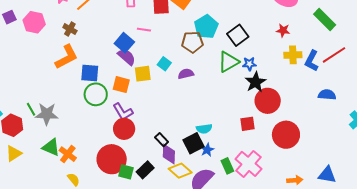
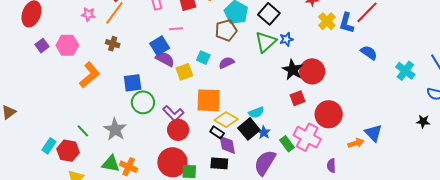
brown cross: (70, 29) -> (113, 44), moved
blue square: (124, 43) -> (160, 46), turned 30
yellow cross: (293, 55) -> (327, 21), turned -30
orange L-shape: (67, 57) -> (90, 75), moved
black star: (256, 82) -> (293, 70), moved
orange square: (121, 85) -> (209, 100), moved, size x1.5
blue semicircle: (327, 95) -> (369, 53), turned 42
gray star: (47, 114) -> (115, 129), moved, turned -30
red circle: (286, 135) -> (329, 114), moved
black rectangle: (145, 170) -> (219, 163), moved, turned 60
yellow diamond: (180, 171) -> (226, 120), moved
blue triangle: (327, 175) -> (373, 133), moved, turned 48

